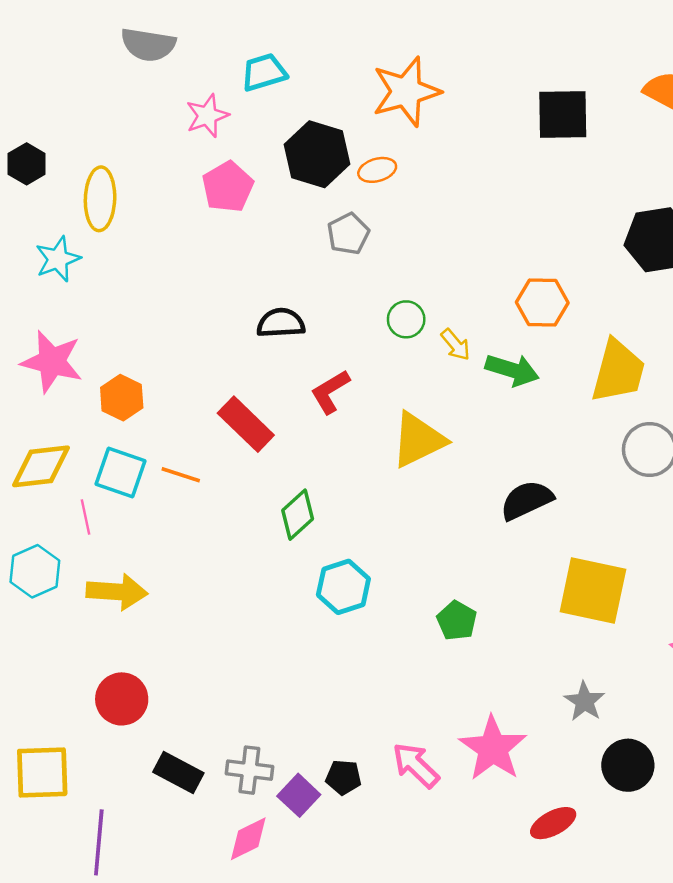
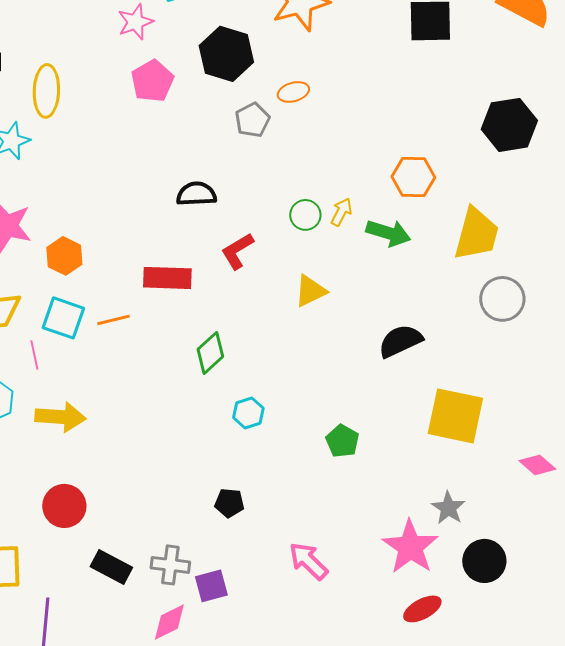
orange ellipse: (377, 170) -> (293, 92), moved
green circle: (406, 319) -> (305, 215), moved
yellow arrow: (456, 345) -> (341, 212), turned -112
red rectangle: (246, 424) -> (167, 278), turned -42
yellow triangle: (418, 440) -> (310, 291), size x0.7
orange line: (181, 475) -> (113, 320), turned -32
cyan hexagon: (343, 587) -> (248, 413), size x0.7
pink star: (493, 748) -> (410, 547), moved
black pentagon: (343, 777) -> (229, 503), moved
purple square: (299, 795) -> (211, 586), turned 32

